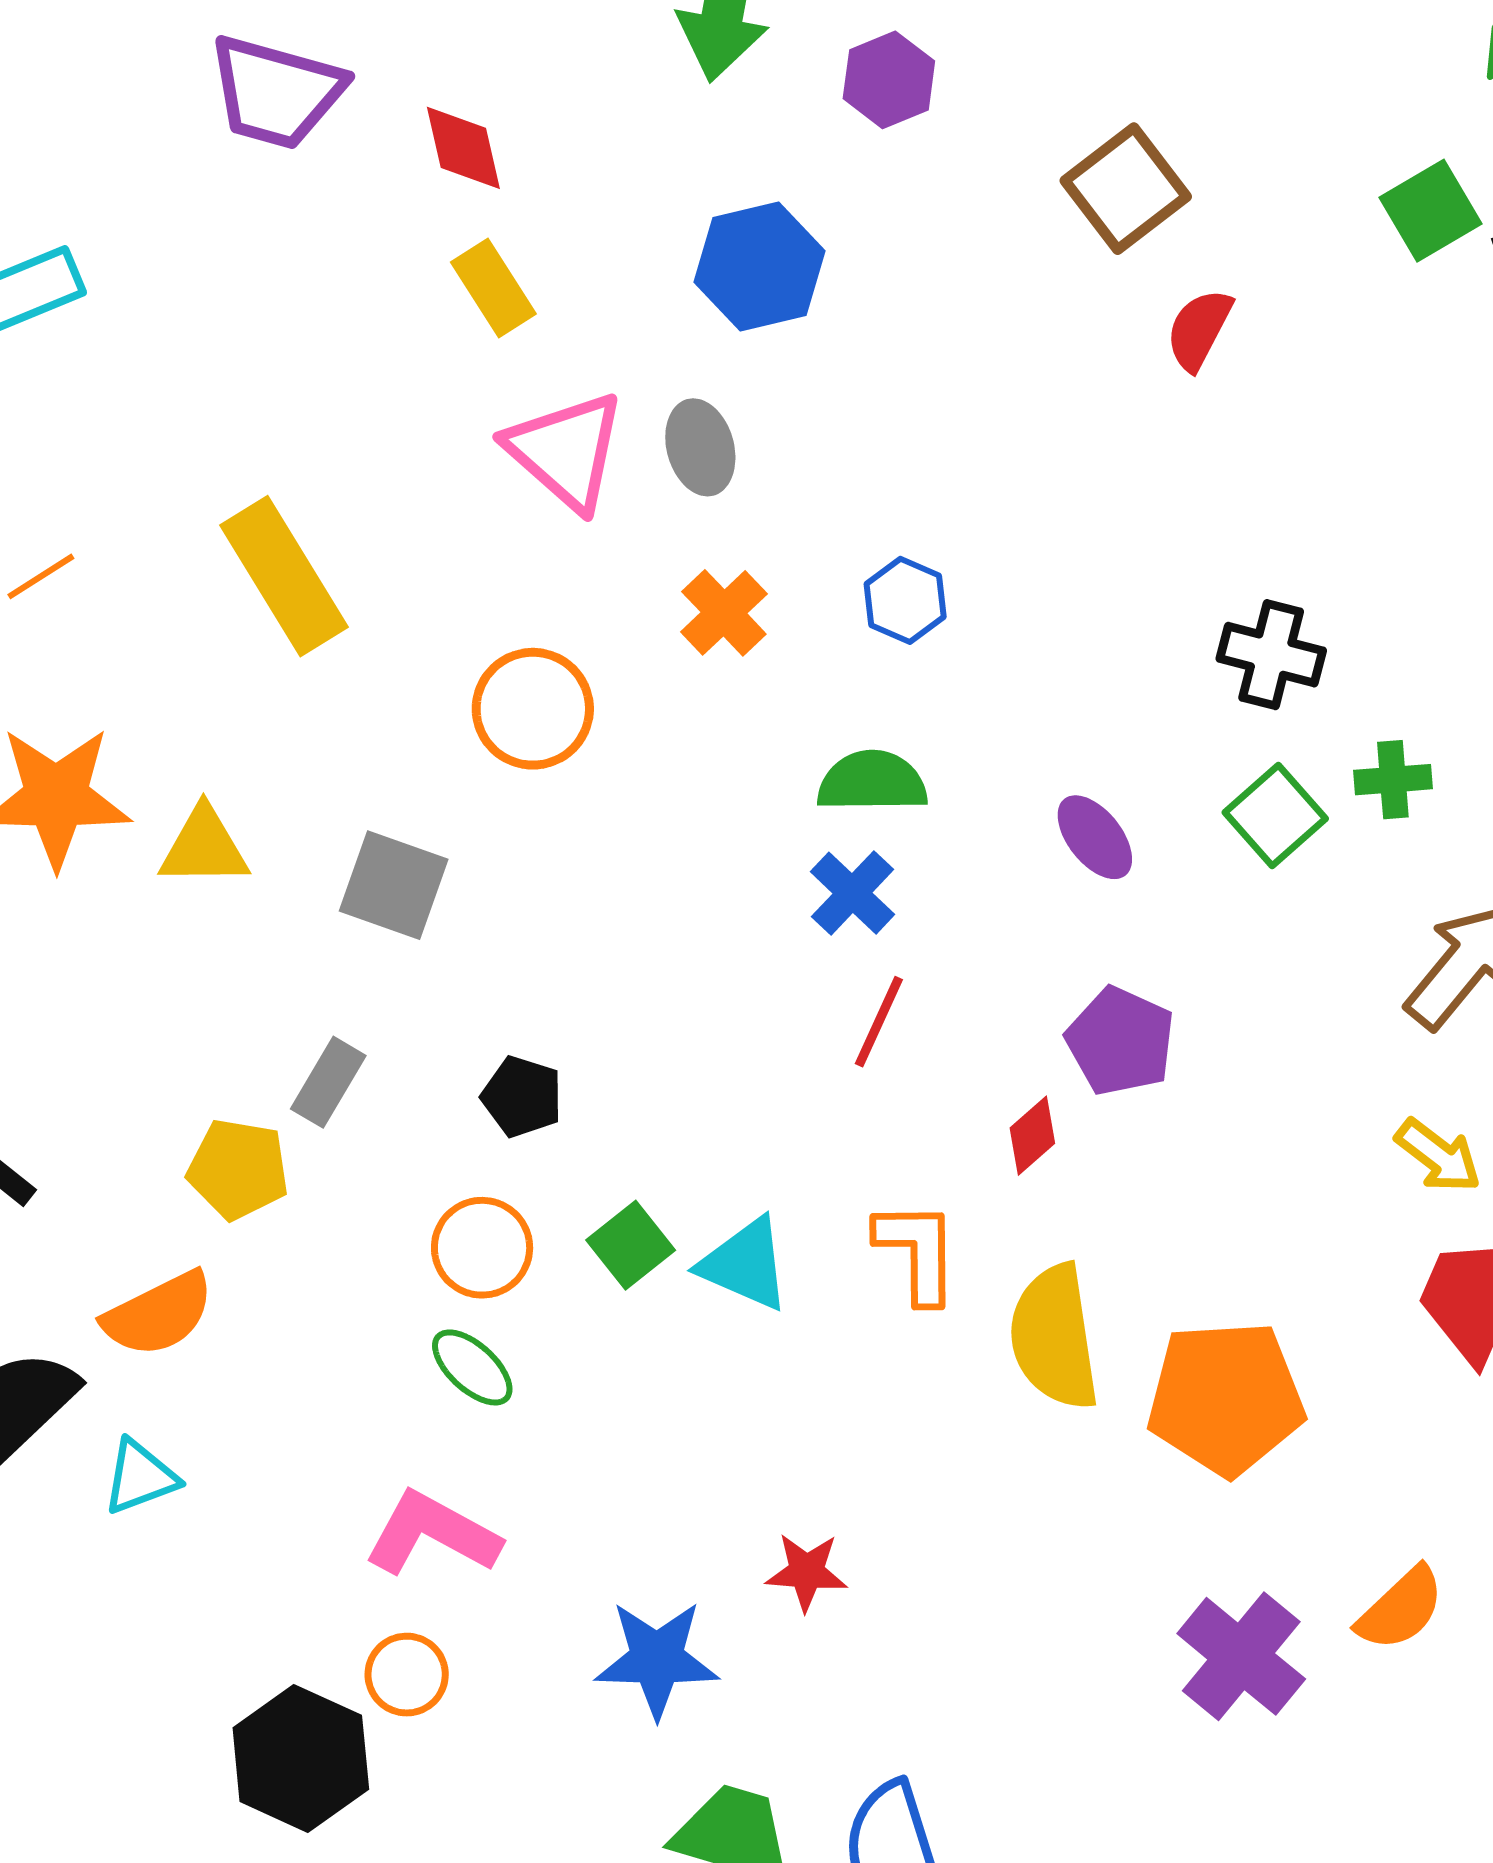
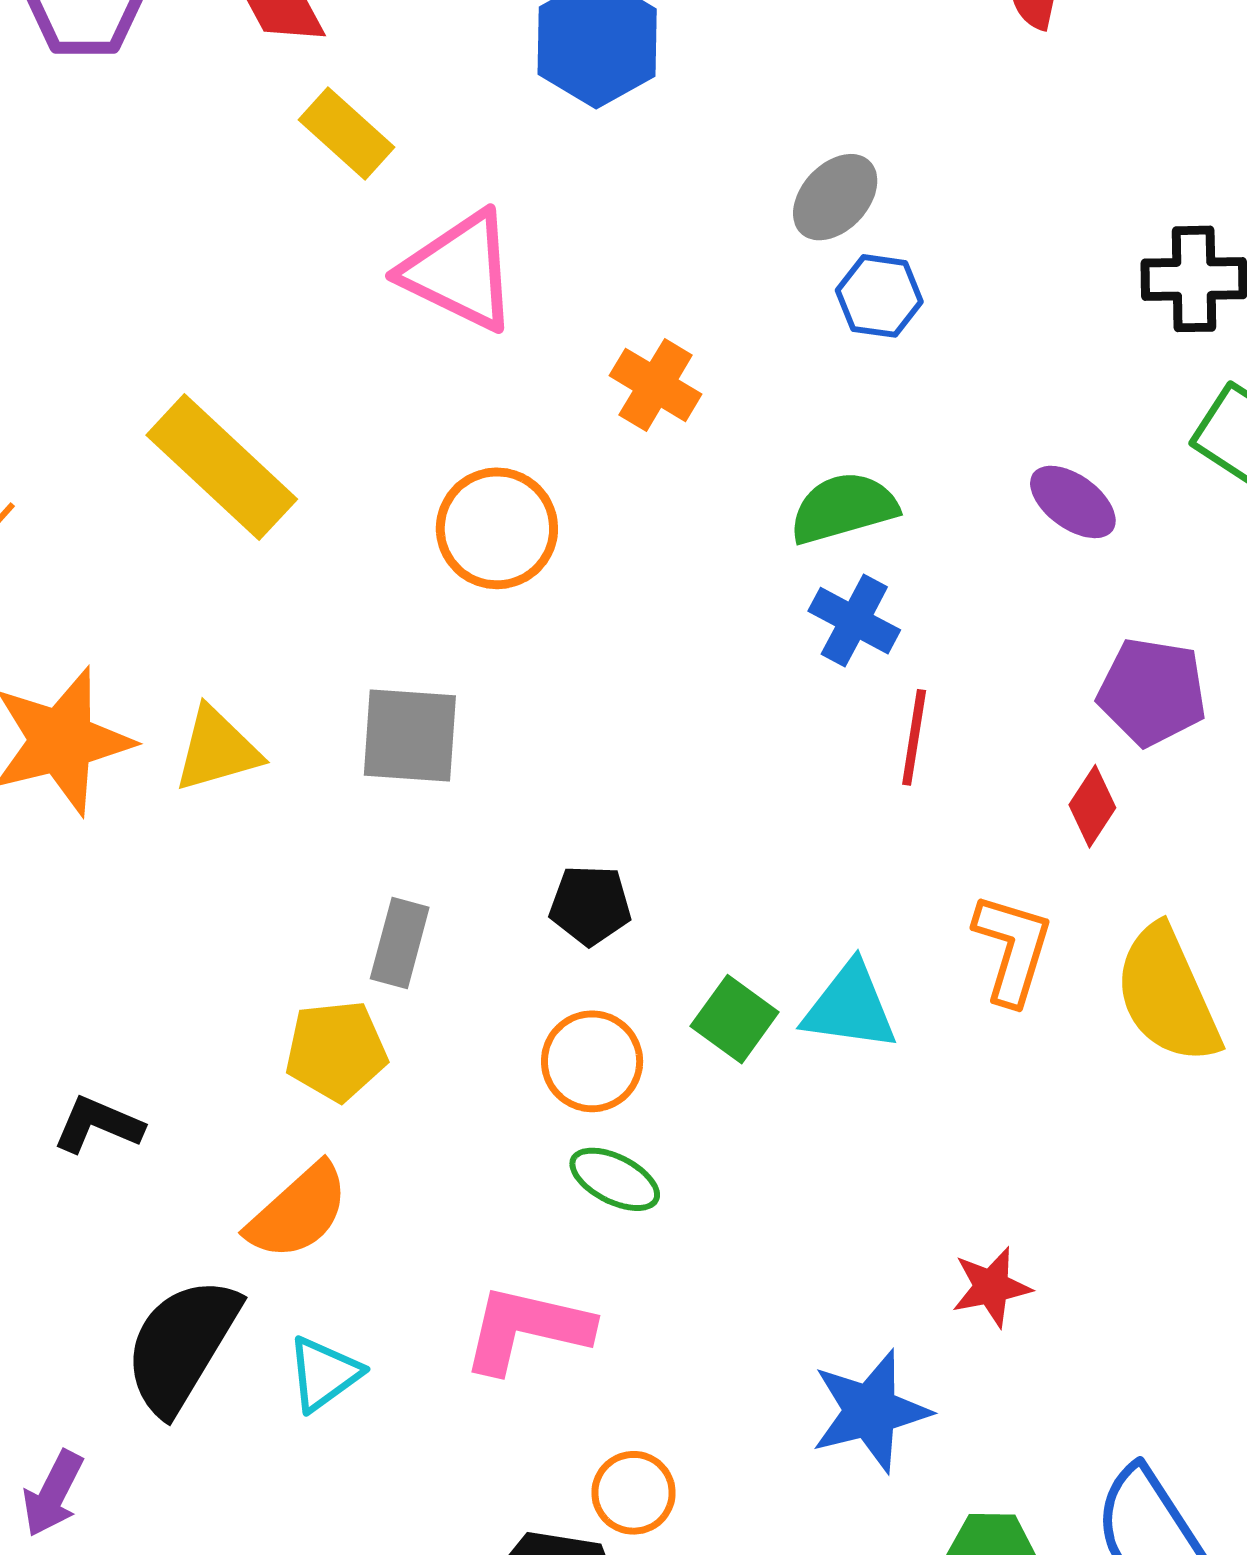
gray ellipse: (700, 447) -> (835, 197), moved, turned 74
blue hexagon: (905, 600) -> (879, 296), moved
orange L-shape: (917, 1252) -> (1012, 949), turned 33
pink L-shape: (432, 1534) -> (527, 1329), moved

